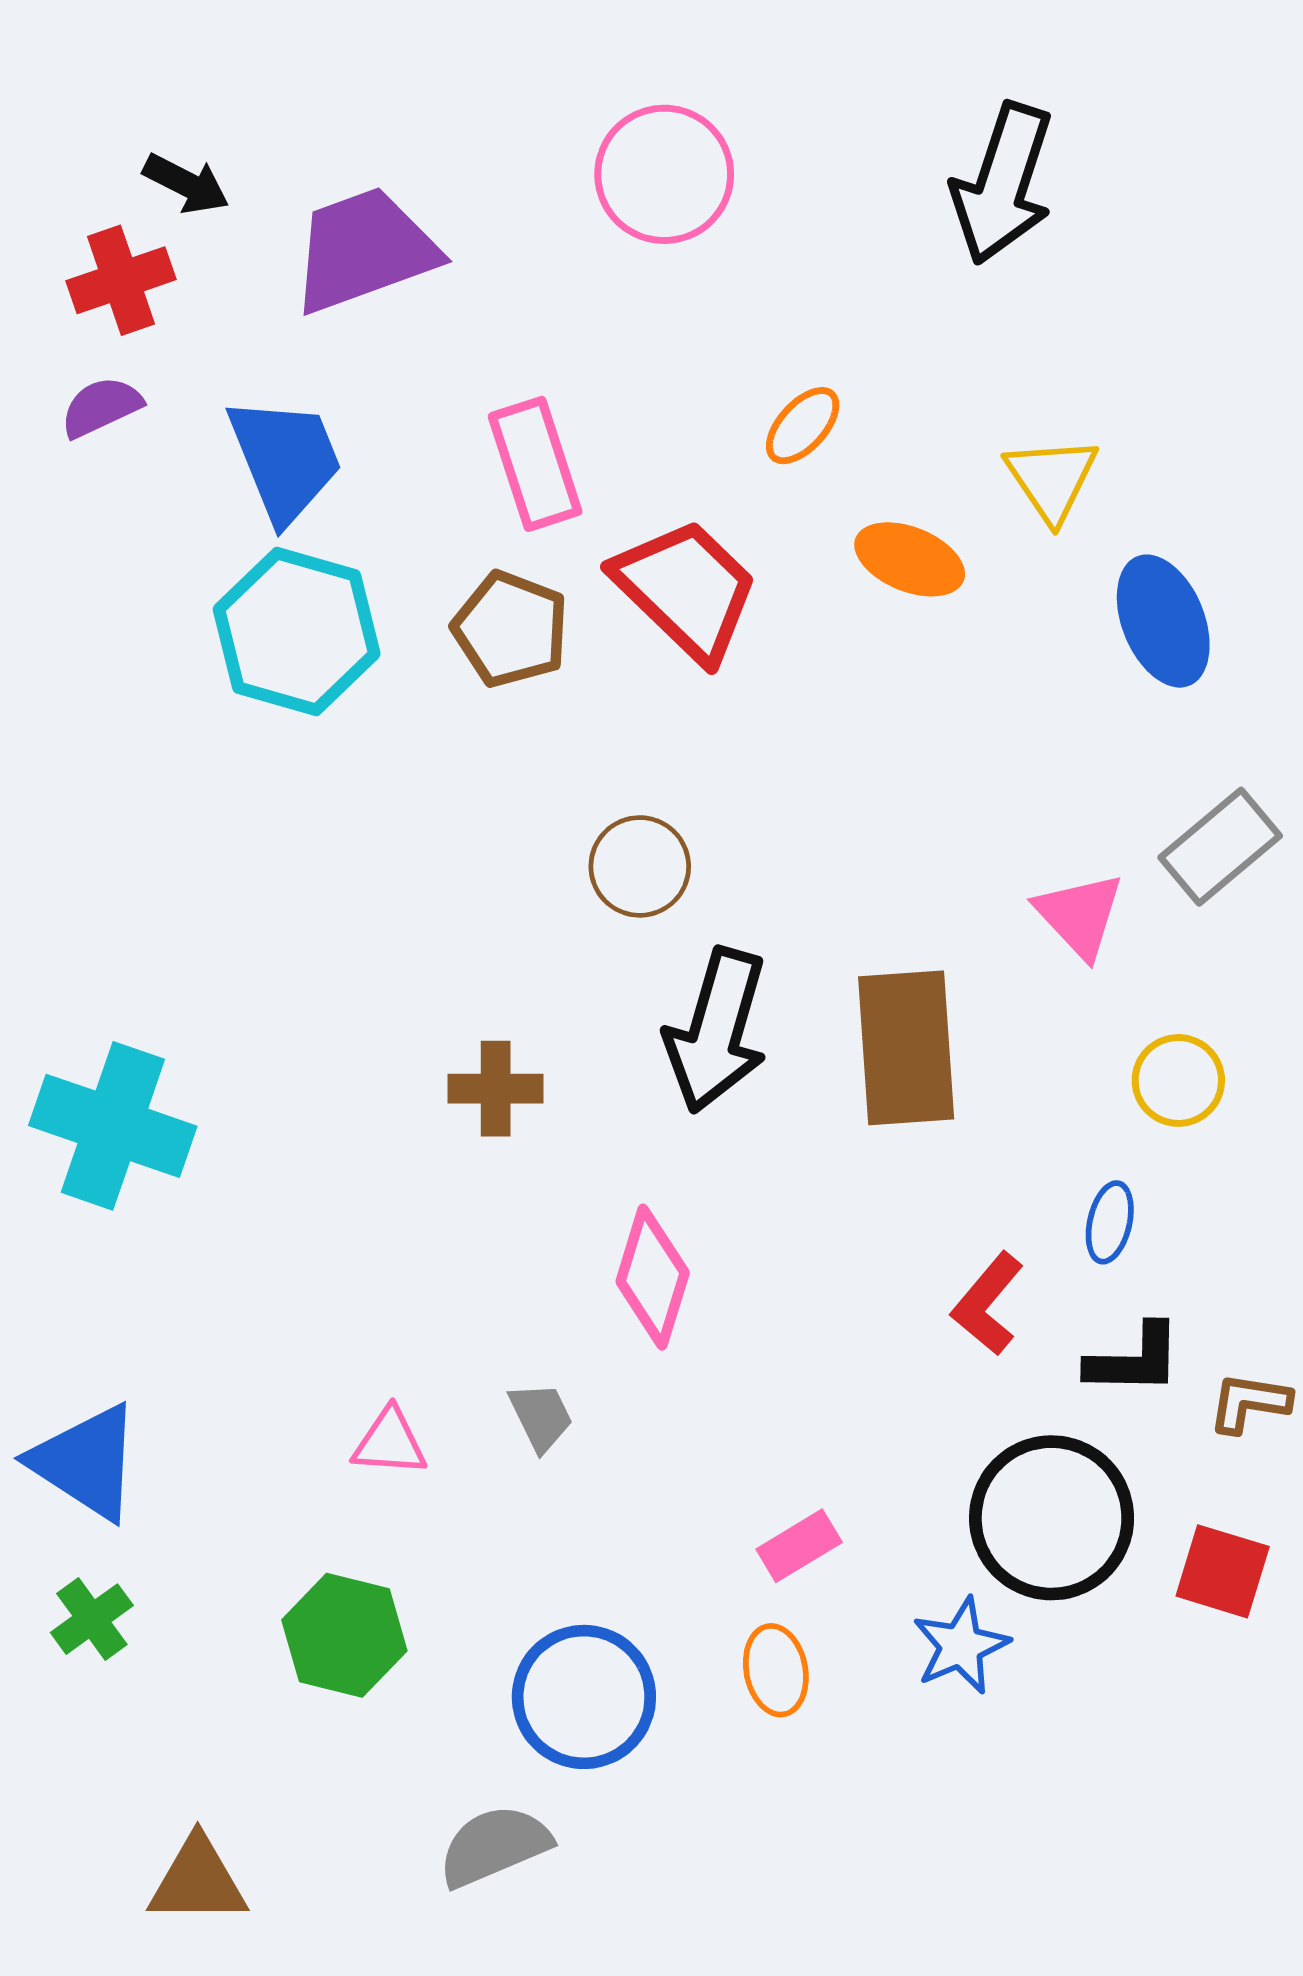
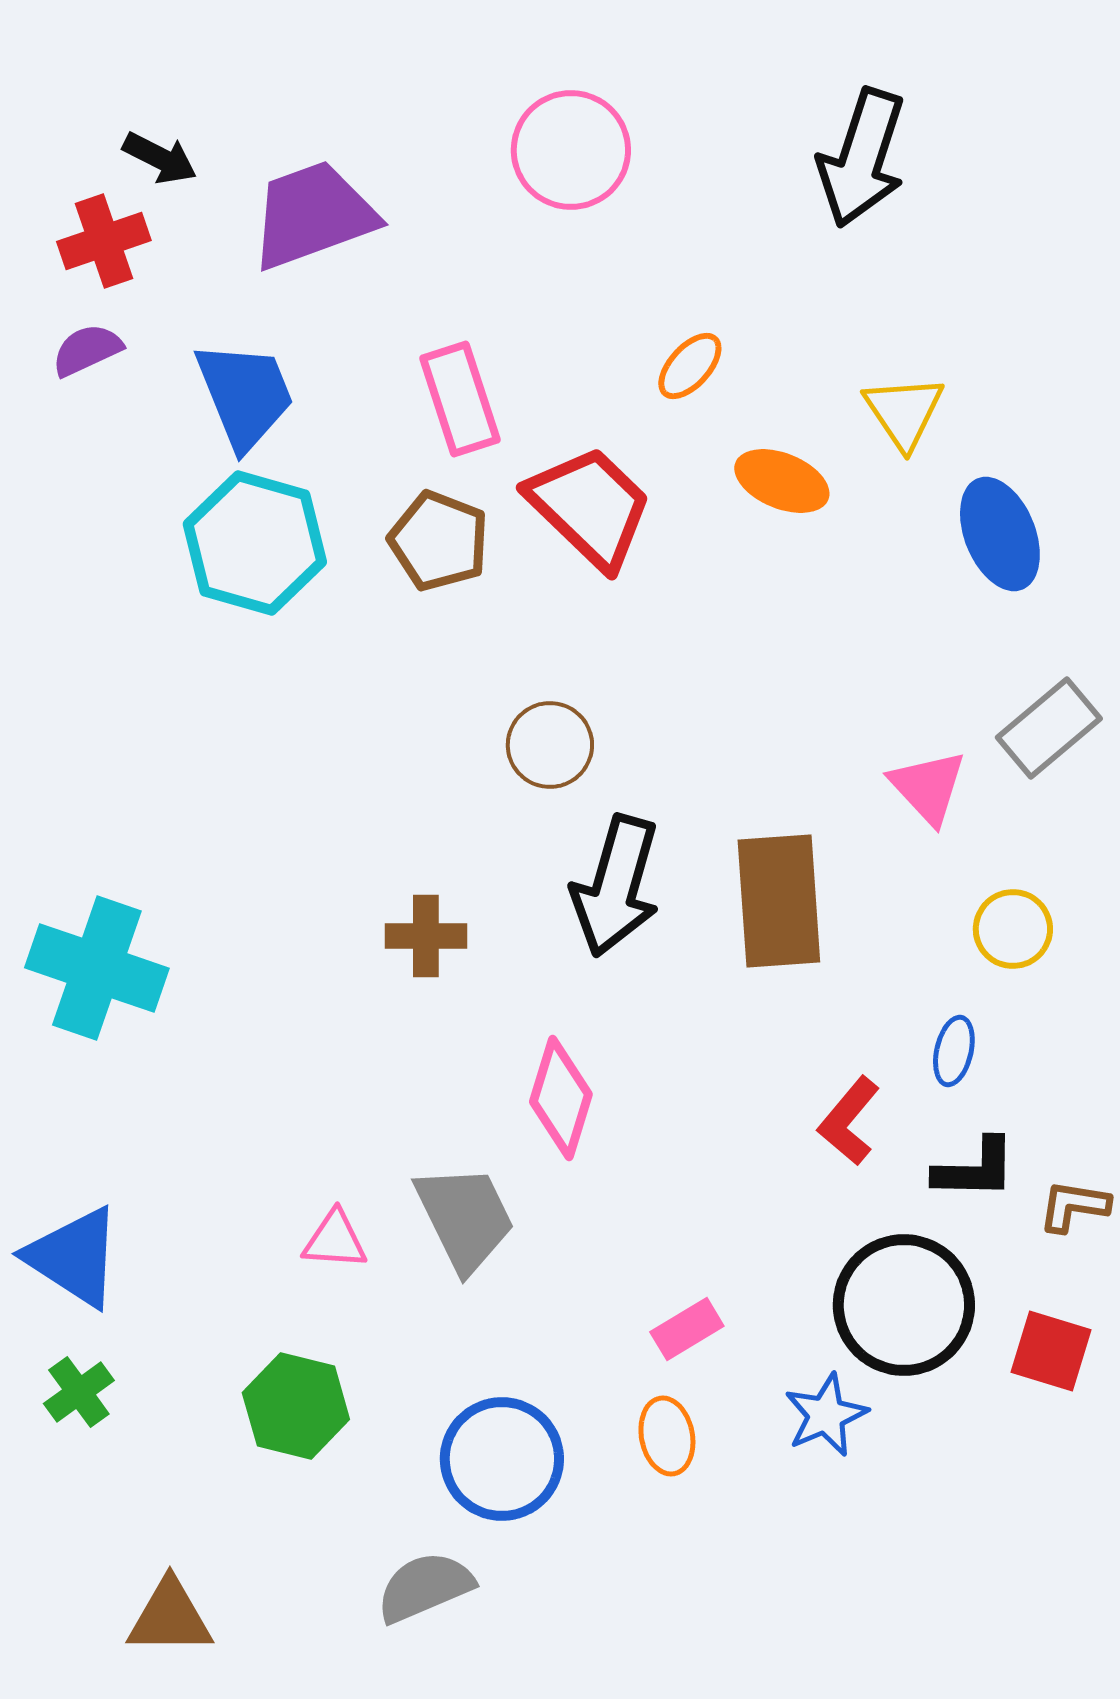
gray trapezoid: (541, 1417) -> (465, 1218), size x1.8

